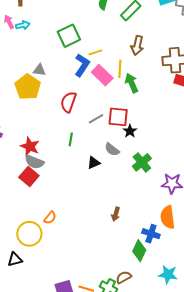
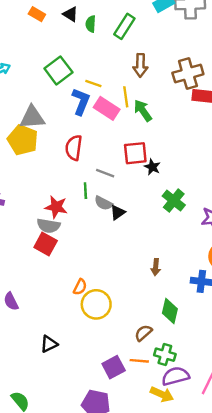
yellow line: (95, 52) -> (93, 83), turned 48
gray triangle: (39, 70) -> (32, 117), size x1.6
gray line: (96, 119) -> (105, 173), moved, turned 63
red star: (30, 146) -> (56, 207), moved
gray semicircle: (112, 149) -> (103, 203), moved
yellow circle: (29, 234) -> (96, 304), moved
green diamond: (139, 251) -> (170, 311), moved
brown semicircle: (124, 277) -> (143, 333), moved

